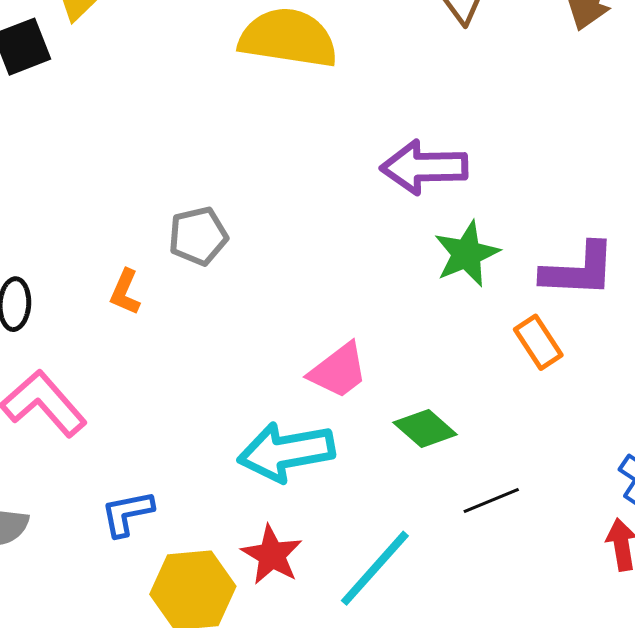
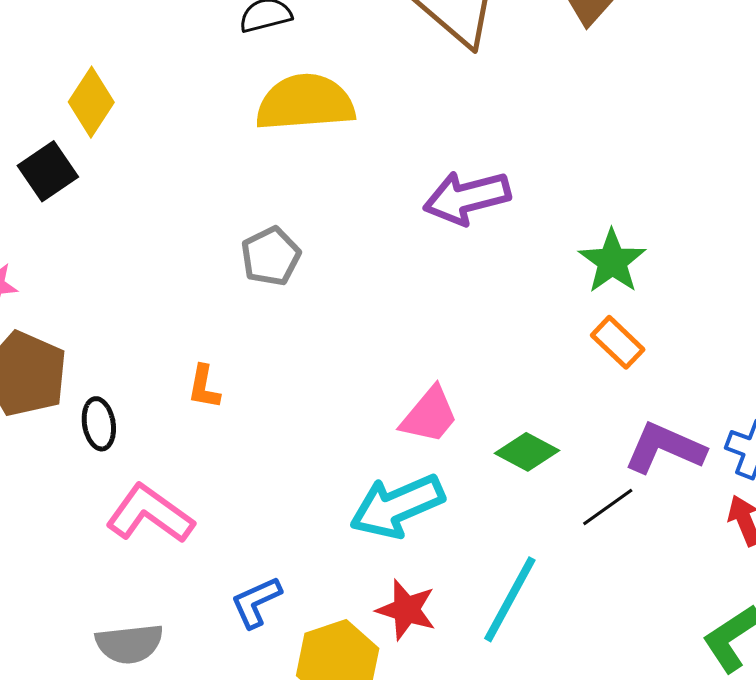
gray pentagon: (198, 236) -> (271, 256), moved
green star: (467, 254) -> (612, 261), moved
purple L-shape: (579, 270) -> (665, 448), moved, turned -146

